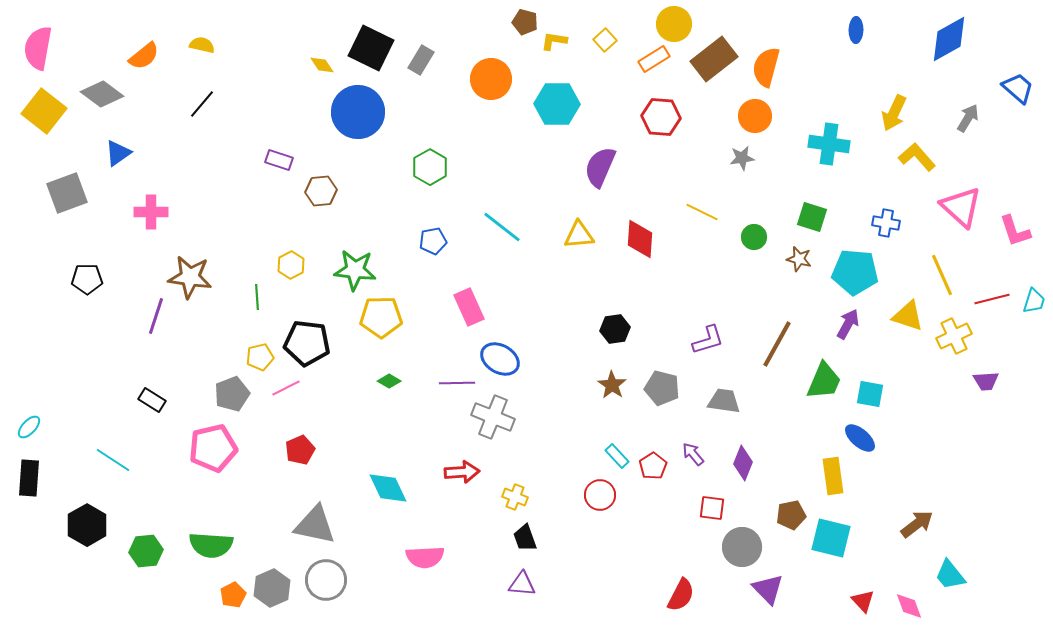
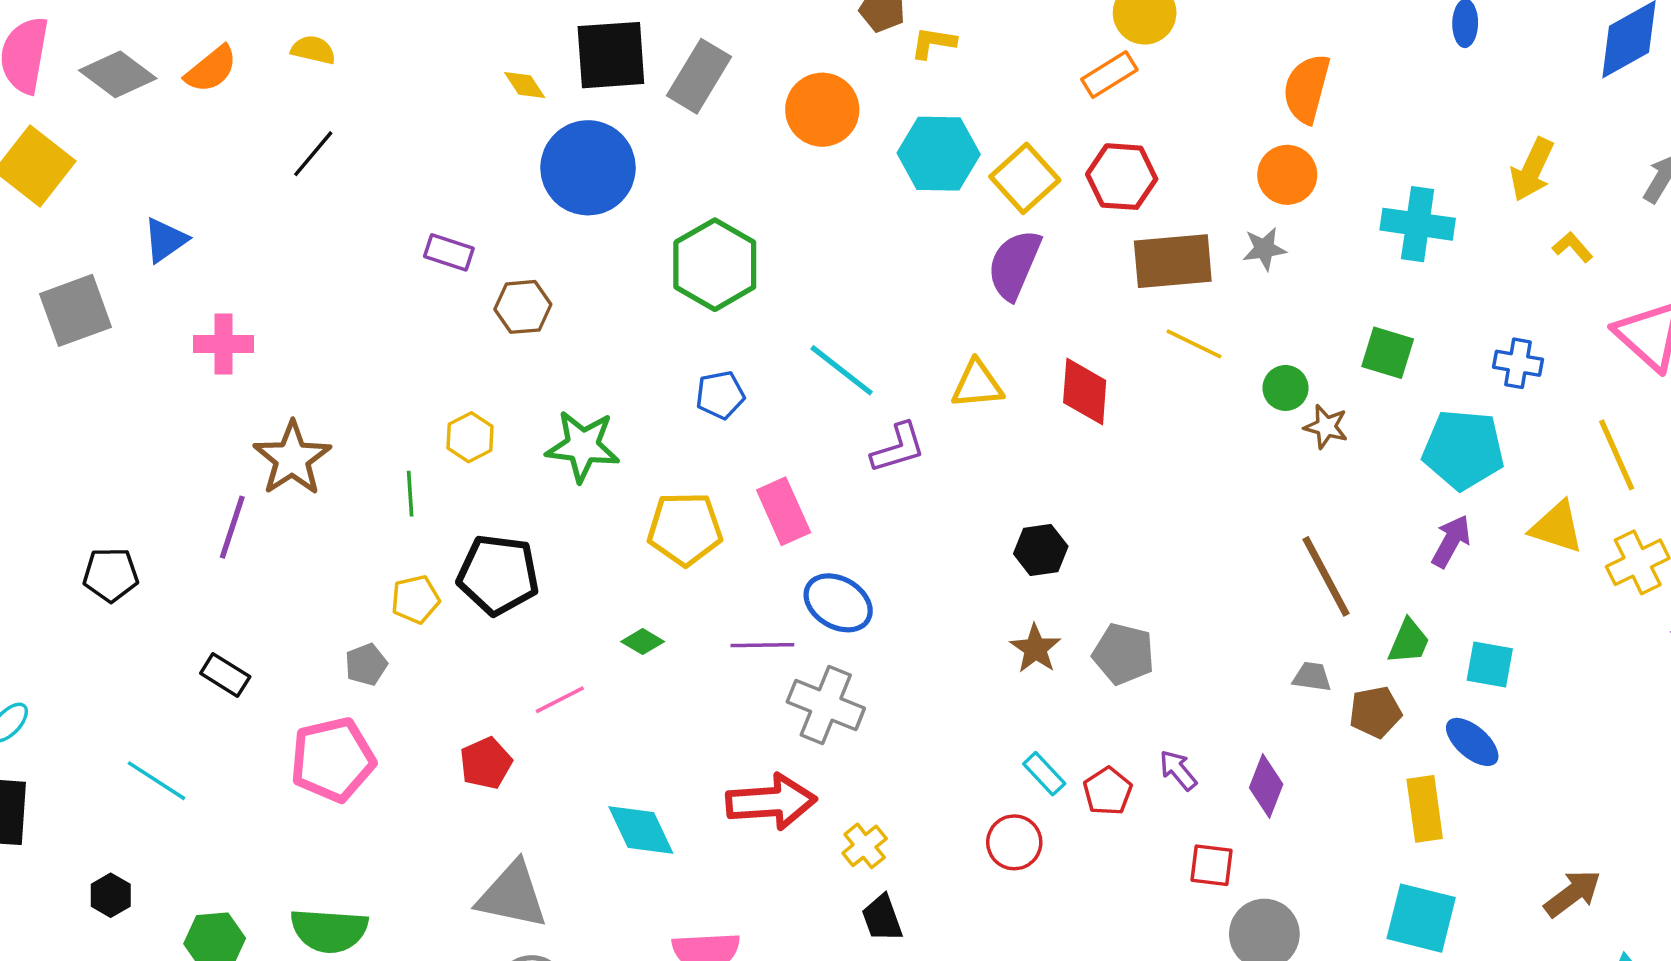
yellow square: (605, 40) -> (1025, 178), moved, size x1.6
black square: (371, 48) -> (611, 55), turned -30
brown rectangle: (714, 59) -> (1173, 261), moved, turned 33
gray rectangle: (421, 60) -> (699, 76), size x1.4
gray diamond: (102, 94) -> (118, 74), moved
yellow L-shape: (917, 157) -> (1573, 247), size x0.6
green hexagon: (430, 167) -> (715, 265), size x1.4
brown star: (799, 259) -> (1326, 427), moved
brown star: (190, 277) -> (292, 458), turned 30
black pentagon: (87, 279) -> (111, 575), moved
yellow pentagon: (381, 317) -> (685, 529), moved
purple L-shape: (708, 340) -> (898, 448), moved
brown line: (777, 344) -> (1326, 576), turned -57
green trapezoid: (824, 381) -> (1409, 642), size x0.7
pink line: (286, 388) -> (560, 700), moved
gray pentagon: (232, 394) -> (366, 664), size x0.7
gray trapezoid: (724, 401) -> (1312, 677), moved, size x0.7
red arrow: (462, 472) -> (771, 802), size x1.4
yellow cross: (515, 497) -> (865, 846), turned 30
brown pentagon: (791, 515) -> (1375, 712), moved
black hexagon: (87, 525) -> (111, 895), size x0.6

